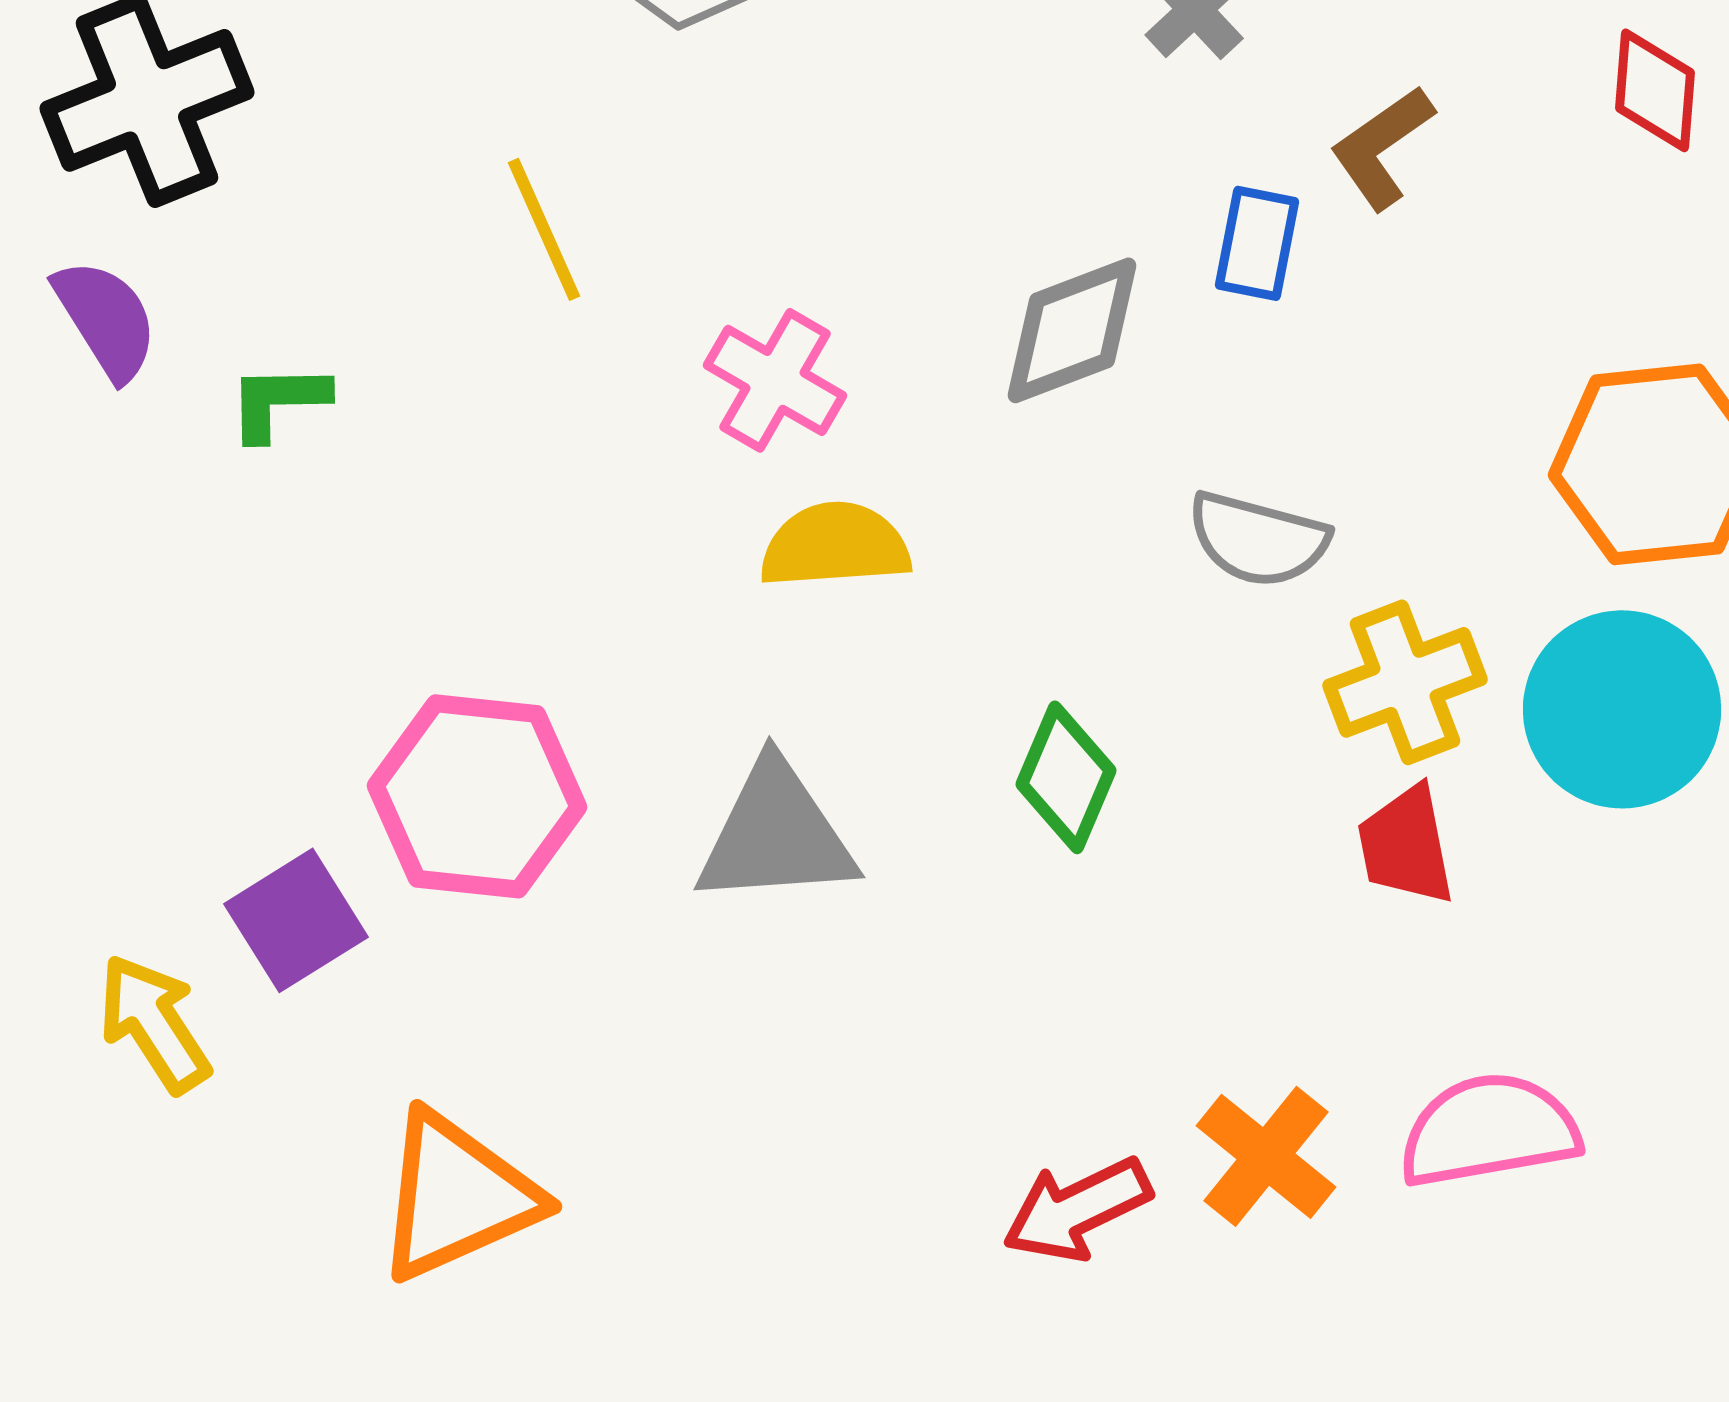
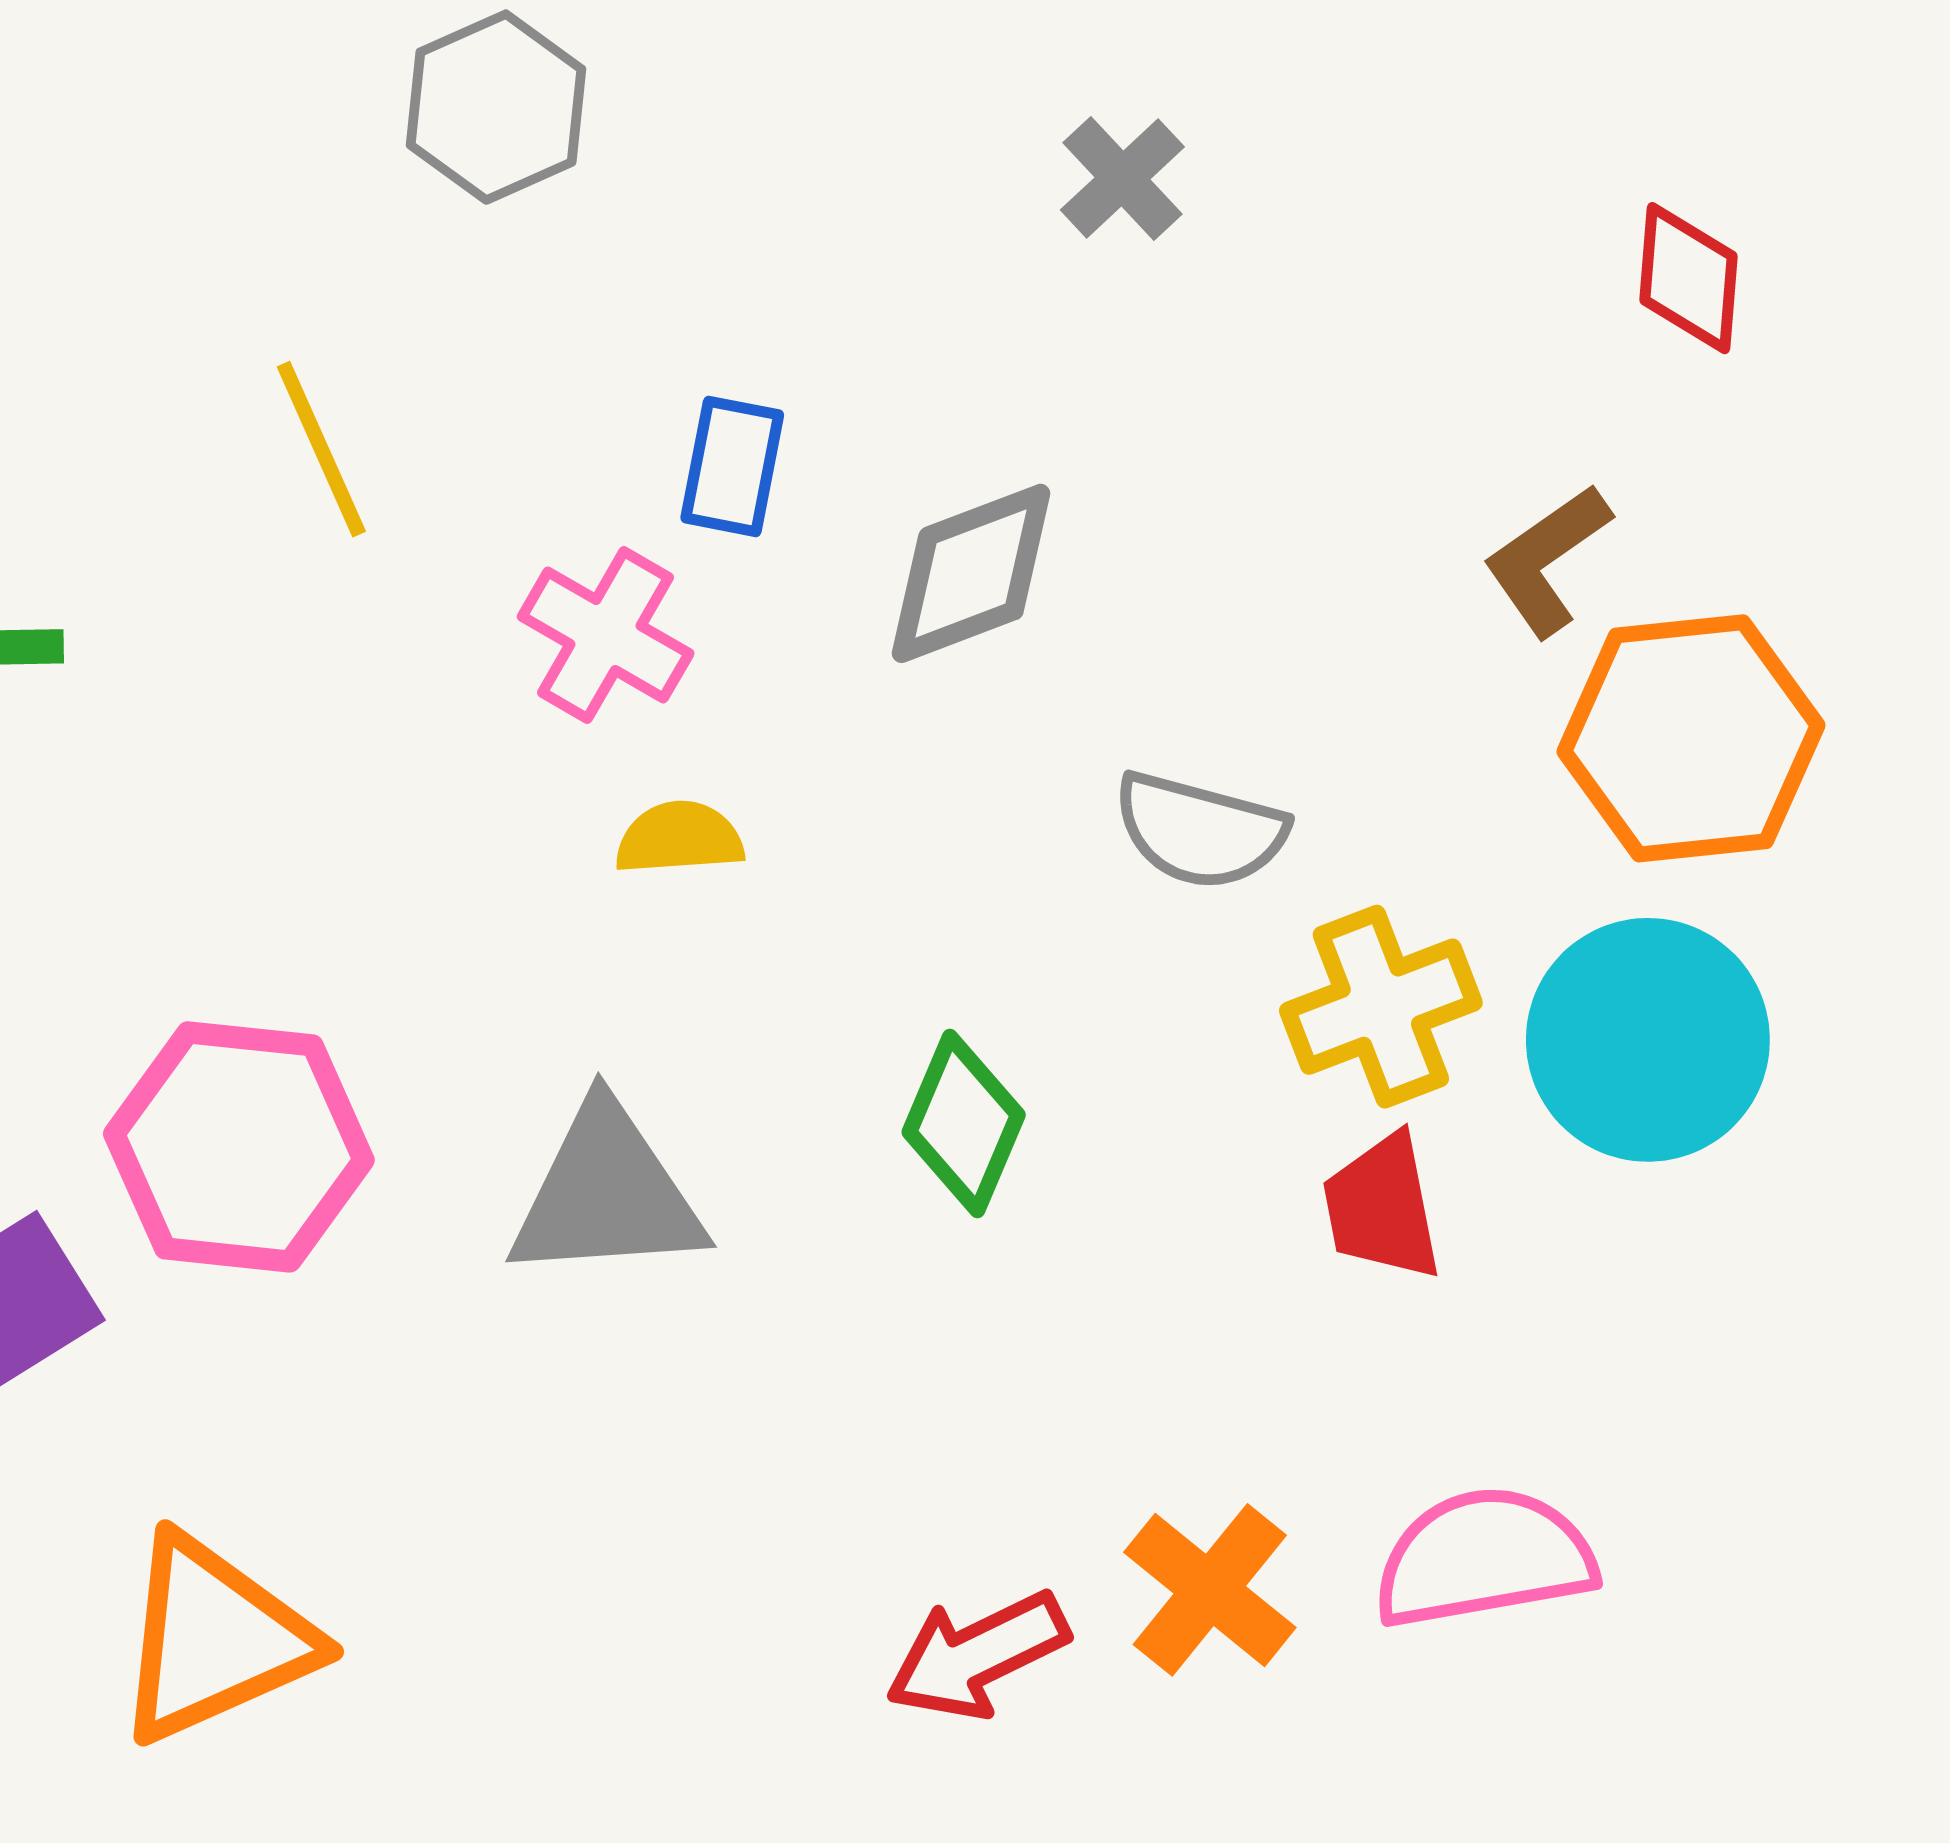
brown L-shape: (1382, 147) -> (1547, 560), moved
blue rectangle: (1257, 243) -> (732, 466), moved
yellow semicircle: (835, 545) -> (679, 838), size x0.7

